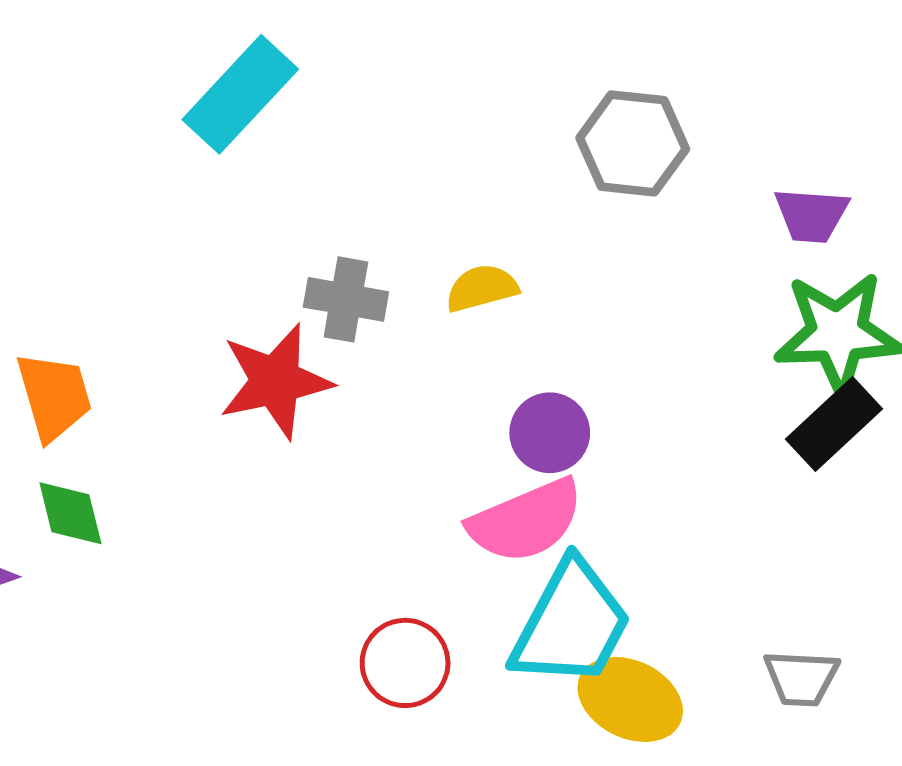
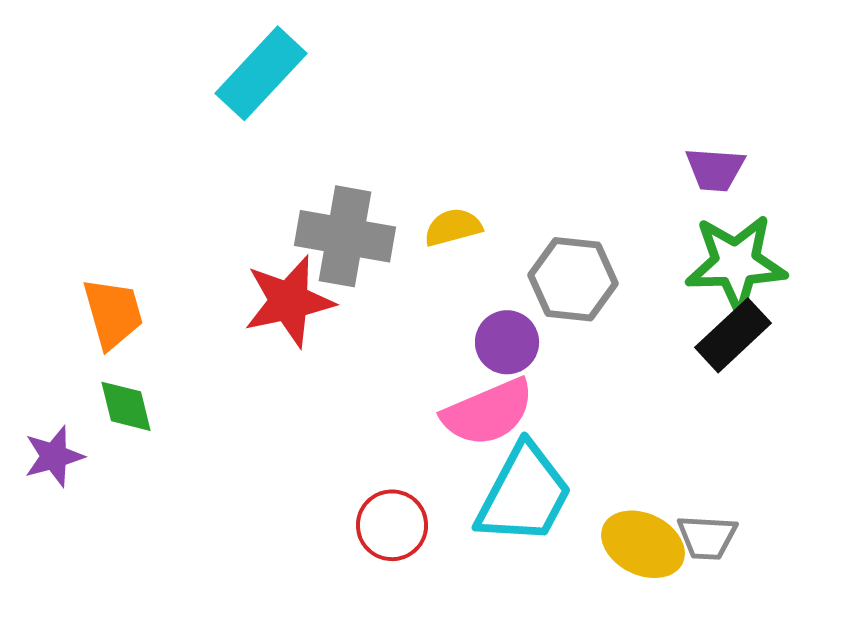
gray hexagon: (633, 143) -> (573, 279), moved
gray cross: (346, 299) -> (345, 236), size x1.5
yellow ellipse: (630, 699) -> (643, 544), moved

